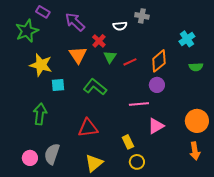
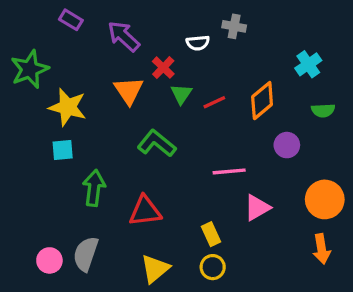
green star: (27, 31) -> (30, 69), moved
cyan square: (58, 85) -> (63, 150), moved
purple circle: (157, 85) -> (287, 145), moved
green arrow: (40, 114) -> (94, 188), moved
yellow circle: (137, 162) -> (213, 267), moved

